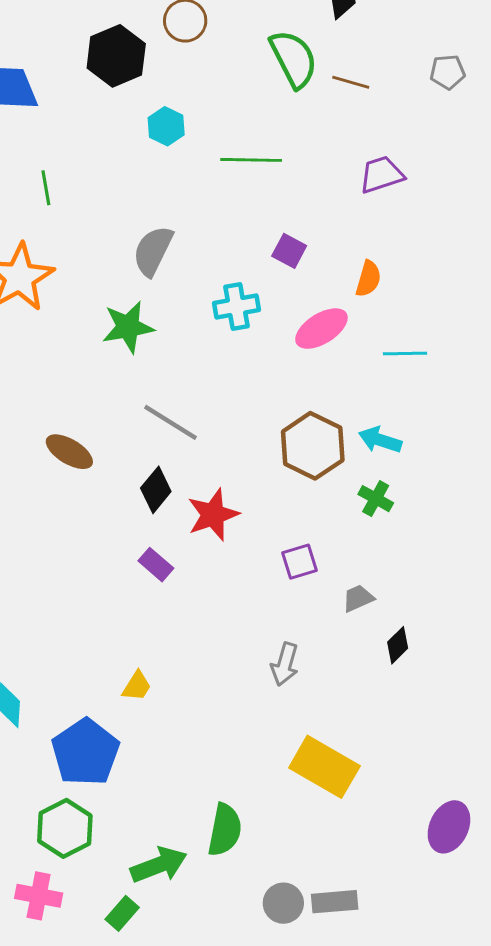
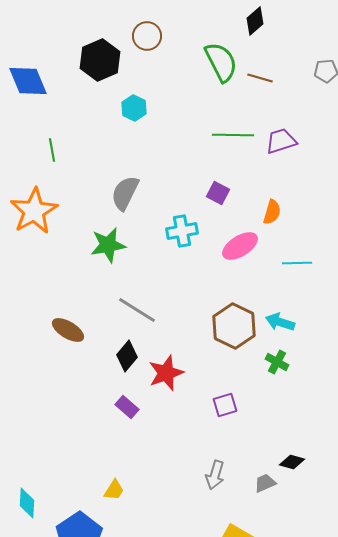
green line: (251, 160) -> (233, 135), moved
gray trapezoid: (358, 598) -> (265, 483), moved
black diamond: (398, 645) -> (292, 462), turned 60

